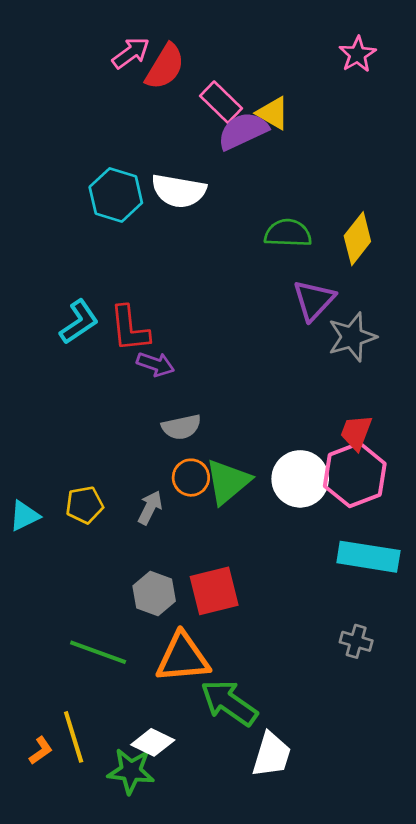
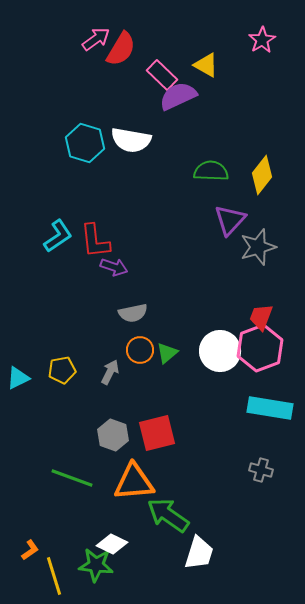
yellow triangle: (273, 113) -> (206, 65), moved
green triangle: (228, 482) -> (167, 353), size x0.6
yellow line: (74, 737) -> (54, 576), moved

